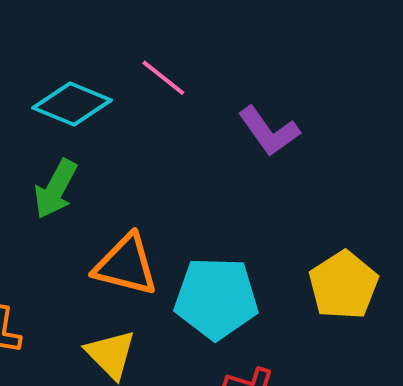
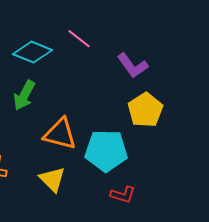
yellow pentagon: (343, 285) -> (145, 110), moved

